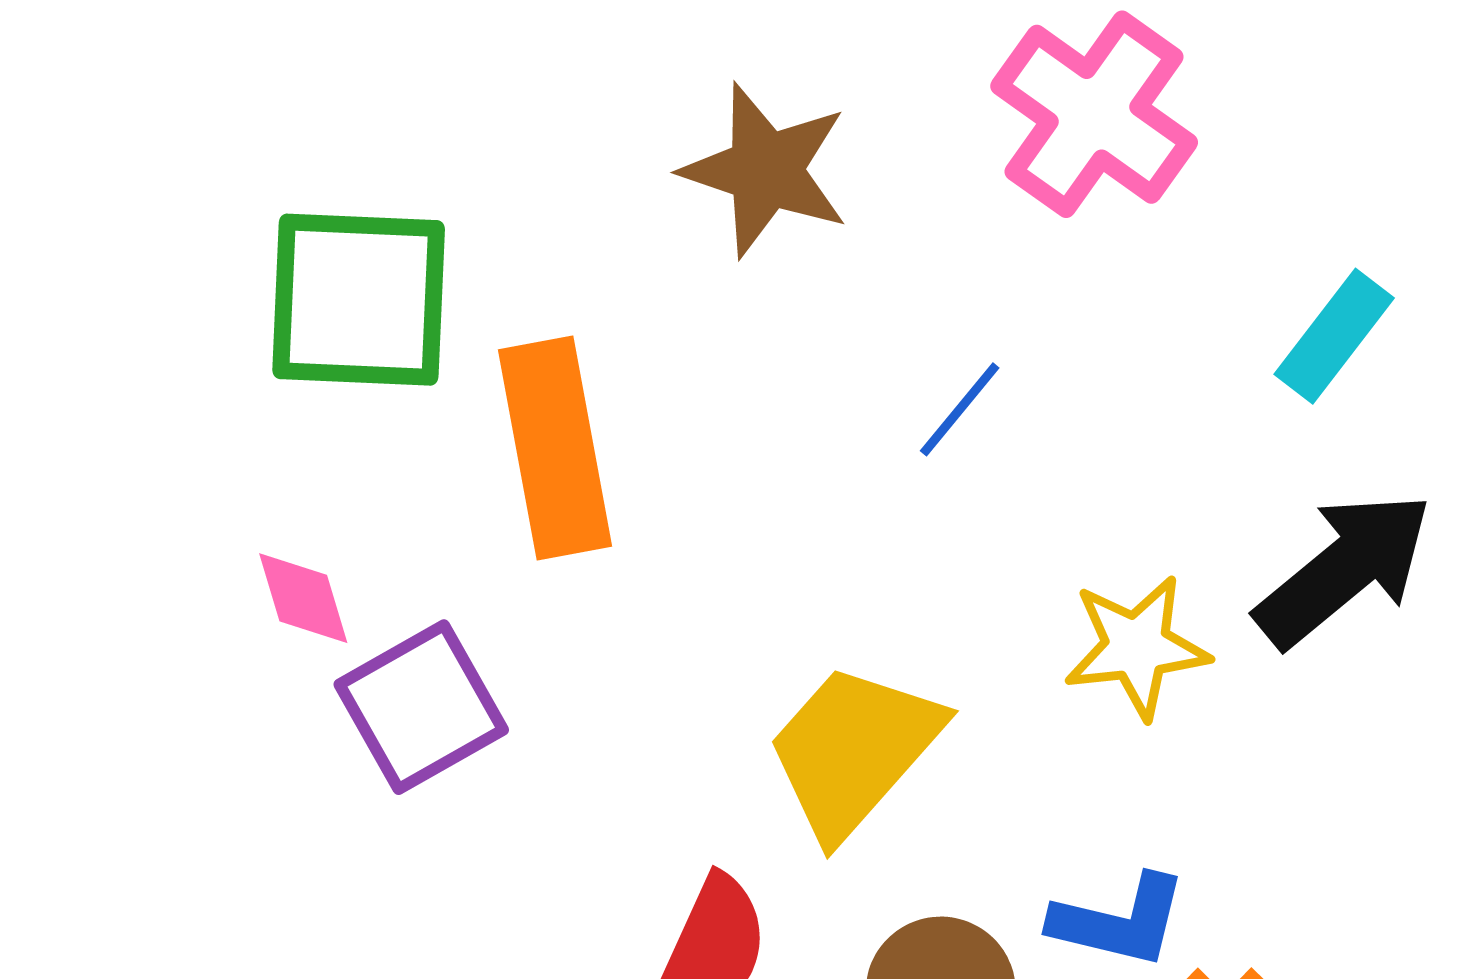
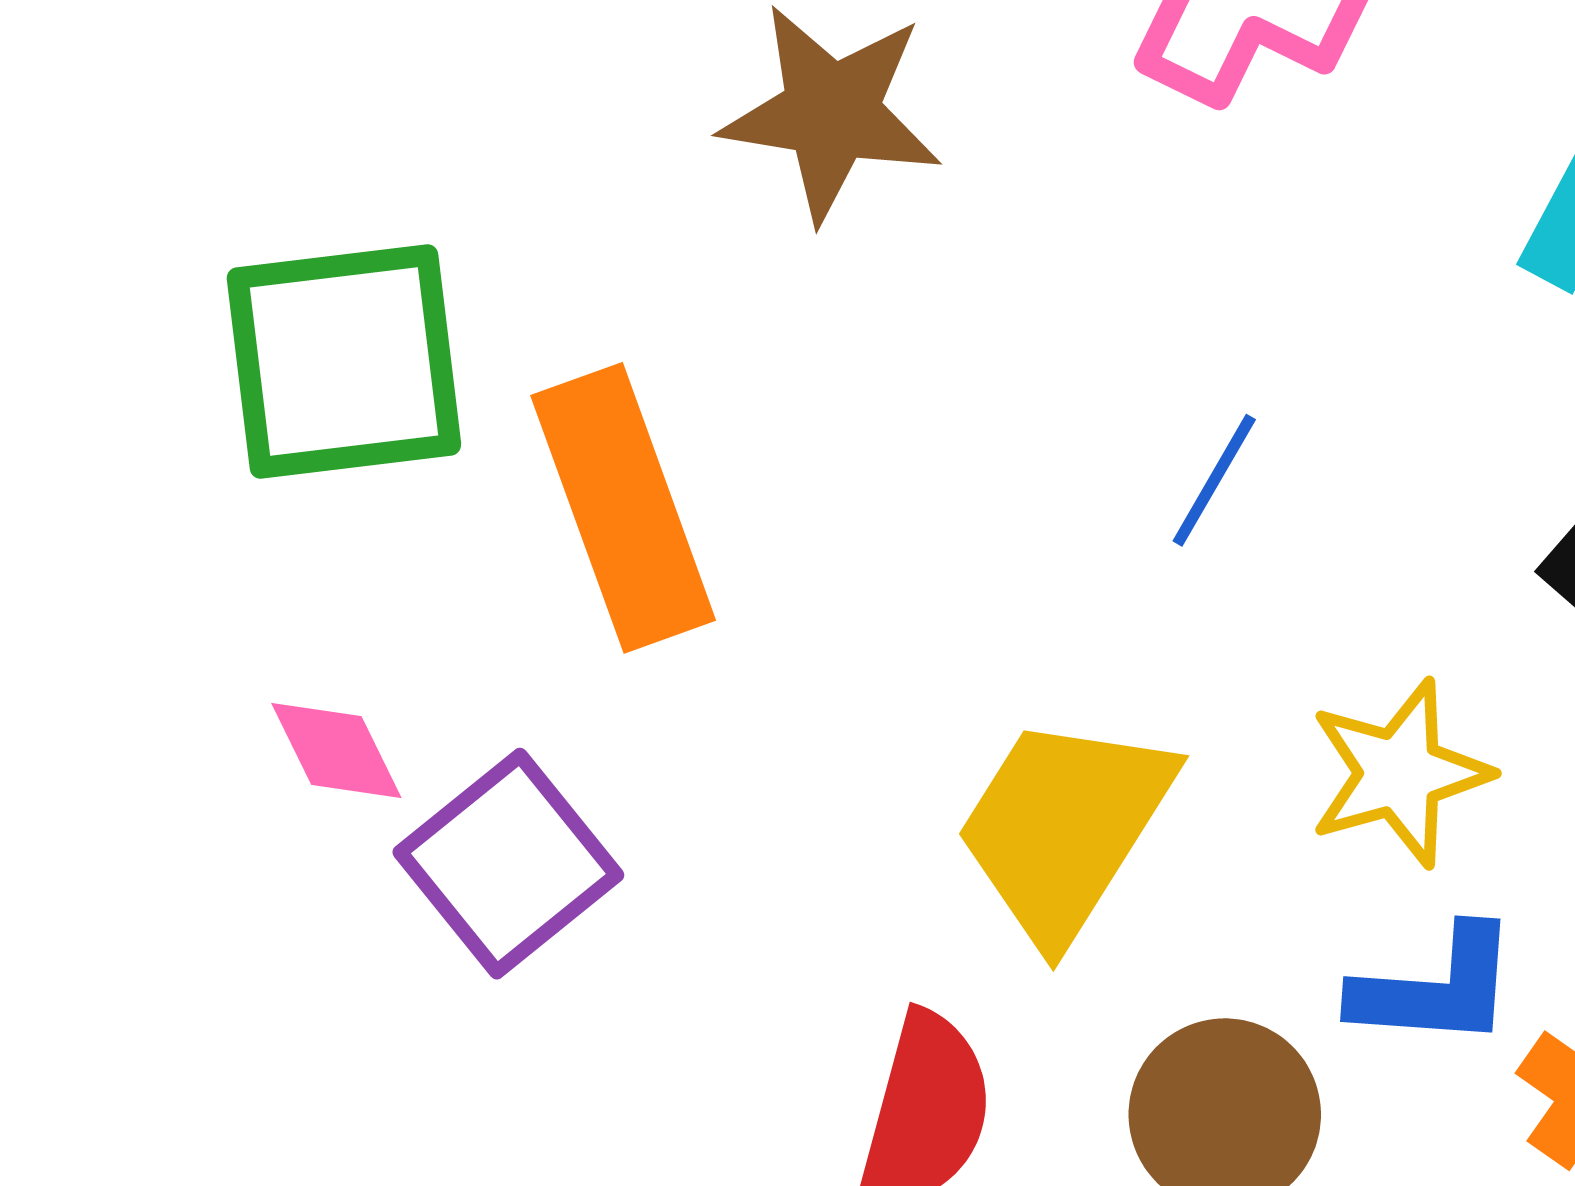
blue line: (960, 409) -> (1214, 480), moved
yellow star: (1137, 647) -> (1399, 773), moved

